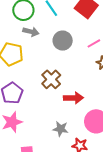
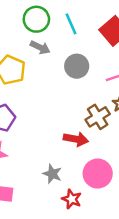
brown cross: (51, 79) -> (98, 117), moved

